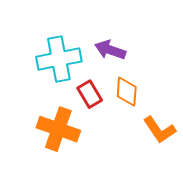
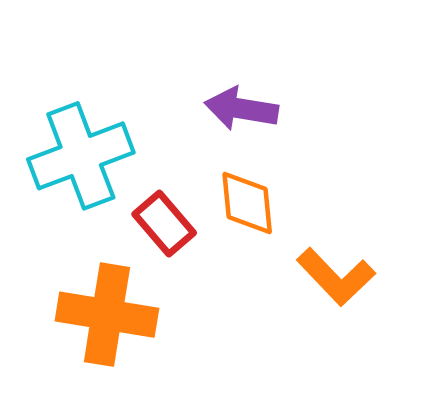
purple arrow: (110, 50) -> (241, 109), moved

